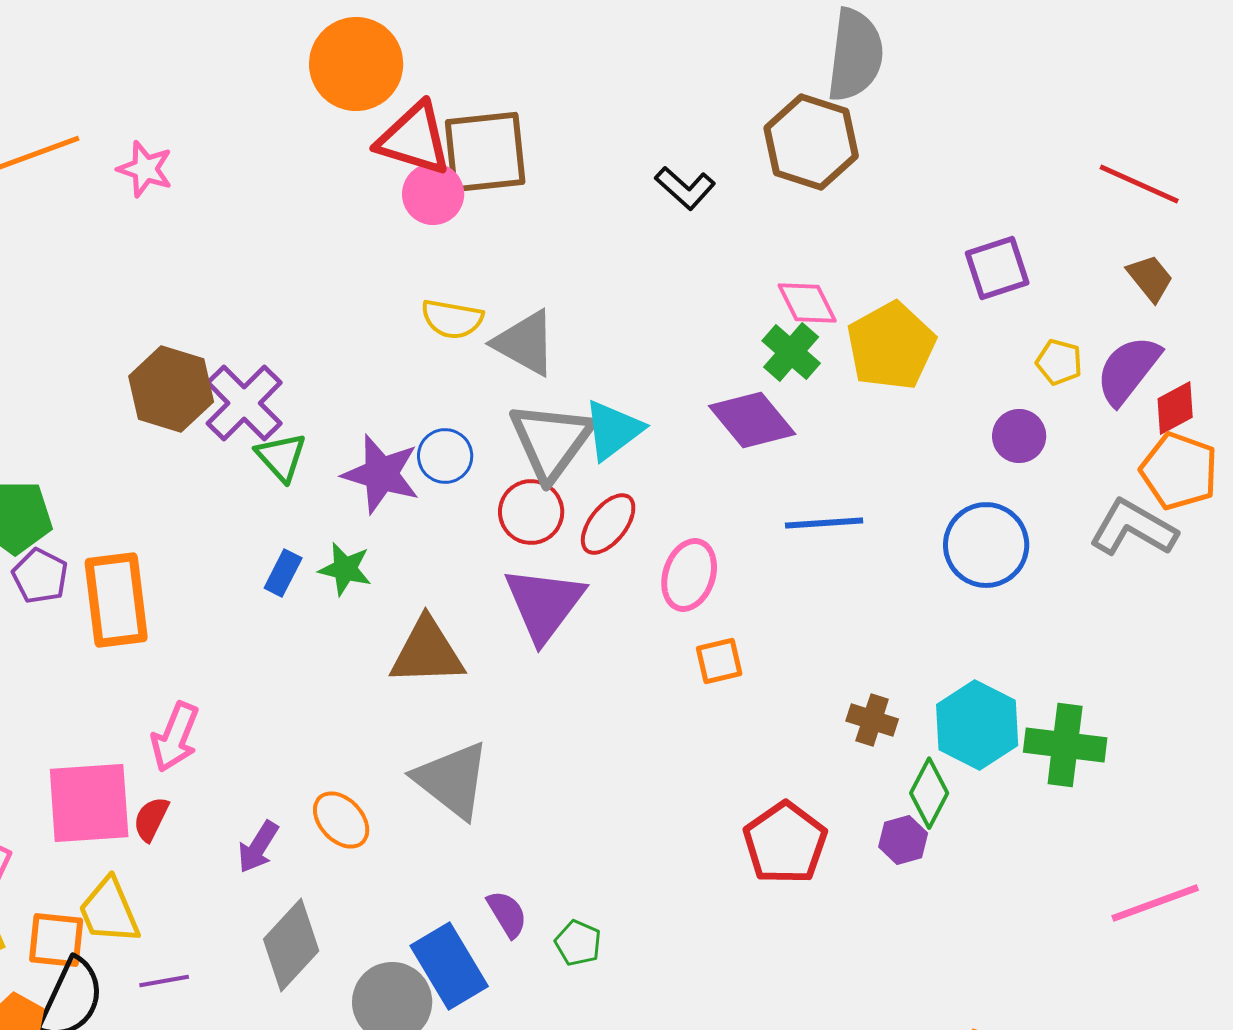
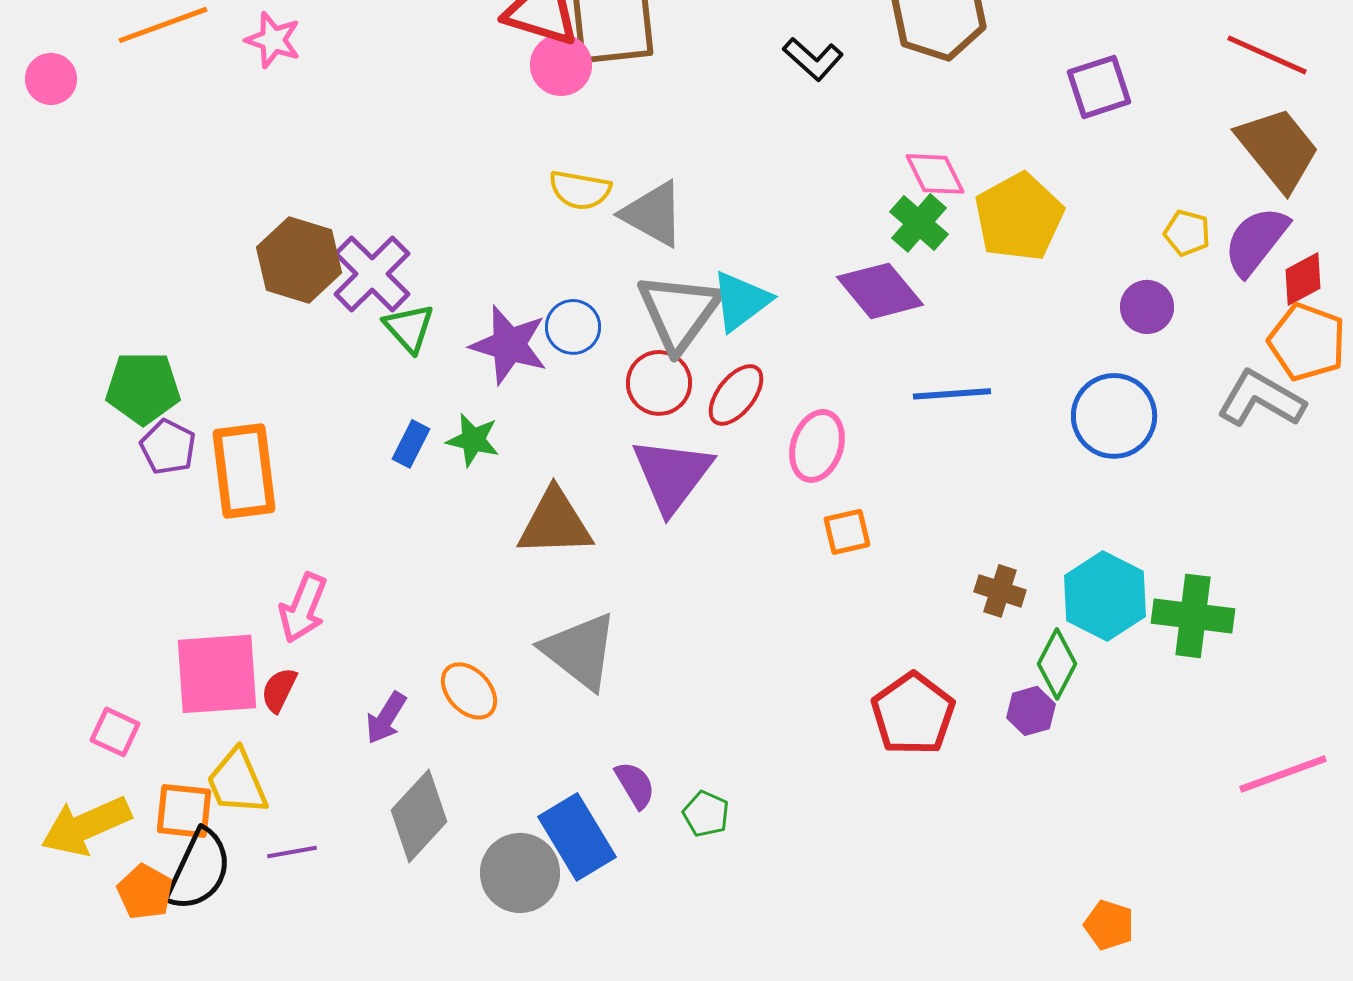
purple square: (997, 268) -> (1099, 87), moved
brown trapezoid: (1150, 278) -> (1278, 149), size x1.8

